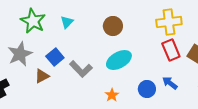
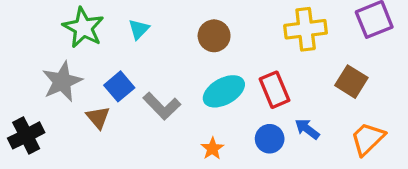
red rectangle: (171, 50) -> (275, 90), moved
brown triangle: (42, 76) -> (98, 117), turned -42

